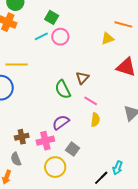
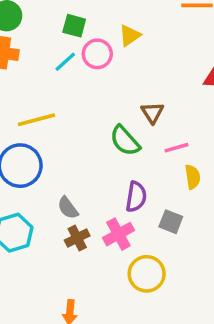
yellow triangle: (107, 39) -> (130, 35), moved
pink line: (91, 101) -> (176, 148), turned -32
purple semicircle: (61, 122) -> (136, 197), turned 150
gray square: (73, 149) -> (171, 222), moved
gray semicircle: (16, 159) -> (68, 208), moved

